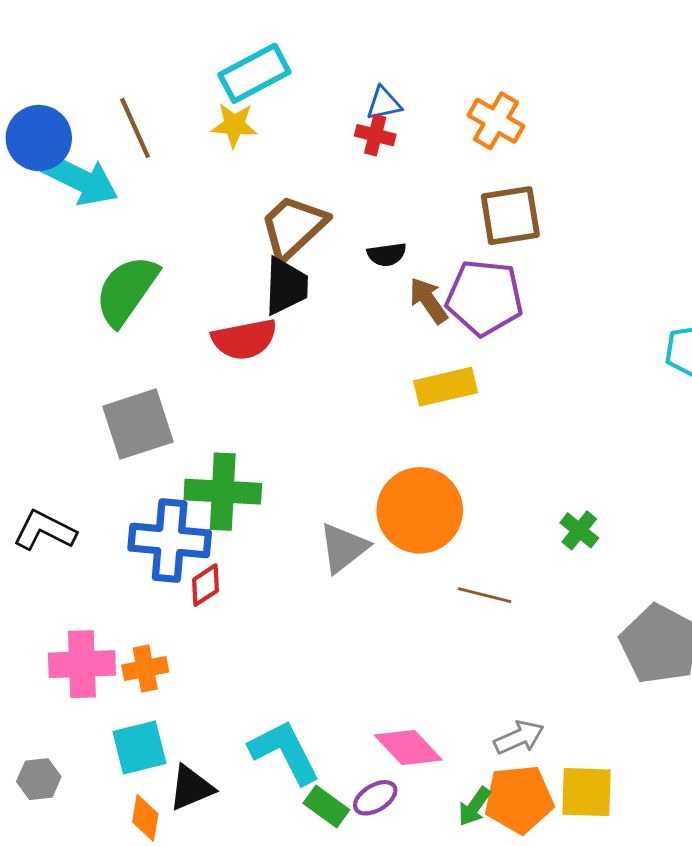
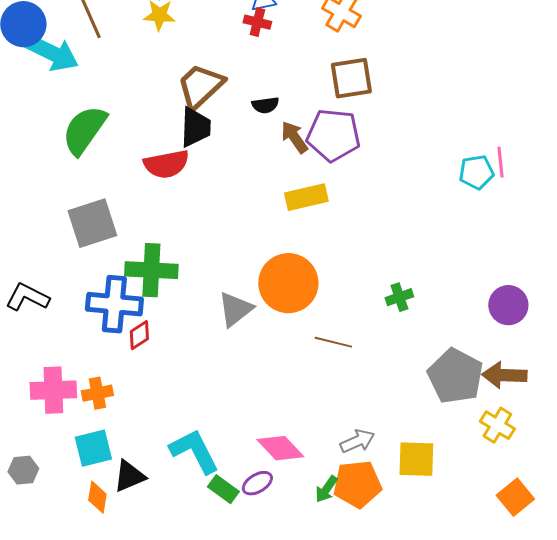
green cross: (579, 530) -> (399, 297), turned 32
yellow square: (586, 792) -> (416, 459), moved

